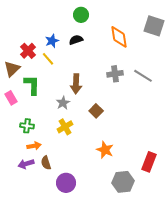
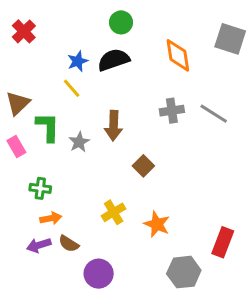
black semicircle: (76, 40) -> (114, 60), size x1.5
red cross: (28, 51) -> (24, 31), moved
gray star: (63, 103) -> (79, 142), moved
yellow cross: (65, 127) -> (114, 212), moved
brown semicircle: (46, 163) -> (69, 244), turned -40

